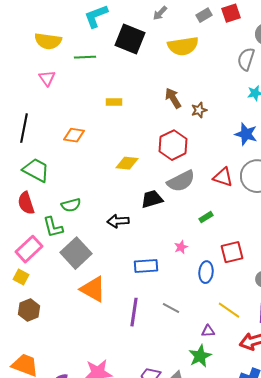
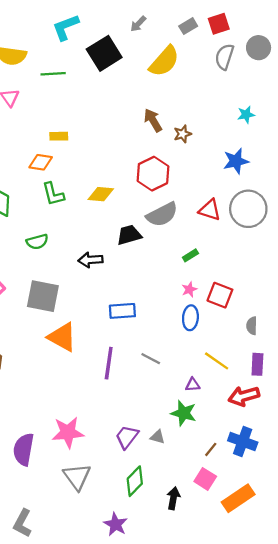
black square: (130, 39) -> (104, 53), turned 36
yellow semicircle: (183, 46) -> (164, 61), turned -40
gray semicircle: (246, 59) -> (224, 57), moved
yellow rectangle: (114, 102) -> (59, 136), moved
blue star: (246, 134) -> (236, 161), turned -30
green L-shape: (53, 227) -> (53, 194), moved
pink star: (181, 247) -> (189, 289), moved
red square: (232, 252) -> (220, 295), turned 35
gray square: (76, 253) -> (43, 296), turned -36
green star: (200, 356) -> (184, 413), turned -30

